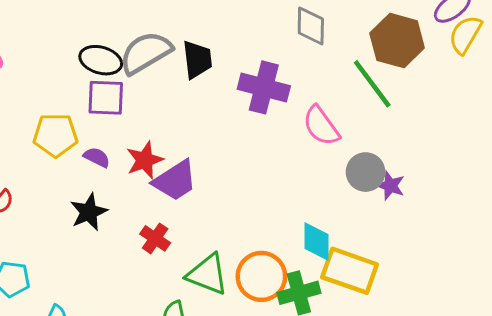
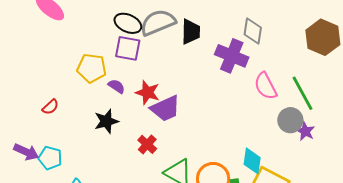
gray diamond: (311, 26) -> (253, 31), moved
green line: (372, 84) -> (303, 93), moved
red star: (145, 160) -> (148, 92), turned 30

